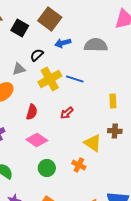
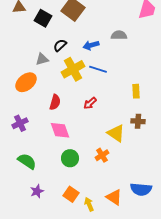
blue arrow: (63, 43) -> (91, 45), moved
gray semicircle: (96, 45) -> (119, 35), size x0.7
pink diamond: (37, 140) -> (60, 130), turned 35
orange cross: (79, 165) -> (102, 155), turned 32

